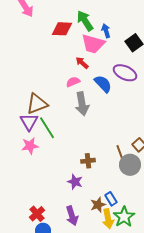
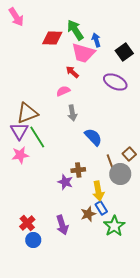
blue semicircle: (103, 84) -> (93, 137), moved
gray arrow: (82, 104) -> (72, 113), size x0.7
purple star: (75, 182) -> (65, 182), moved
yellow arrow: (108, 219) -> (98, 191), moved

